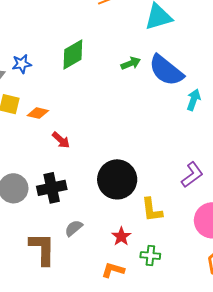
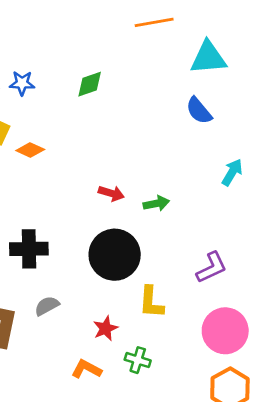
green diamond: (73, 55) -> (90, 84), size x0.7
green arrow: (131, 63) -> (156, 203), moved
blue semicircle: (166, 70) -> (199, 111), moved, size x0.6
red arrow: (61, 140) -> (111, 193), moved, turned -36

